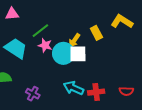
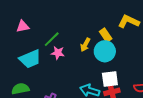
cyan trapezoid: (16, 48) -> (30, 59), turned 130
cyan circle: (63, 53) -> (105, 51), moved
white square: (78, 54) -> (110, 79), moved

